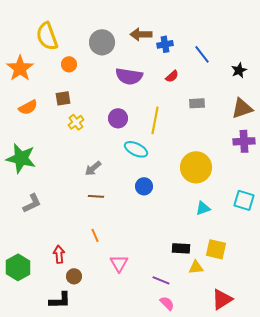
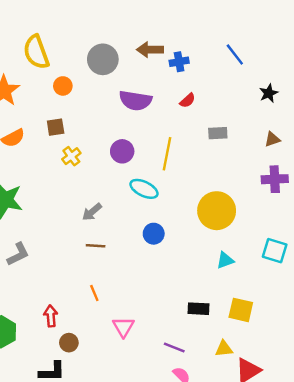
blue line: (202, 54) -> (235, 54), moved
brown triangle: (242, 108) -> (272, 139), size x0.6
yellow triangle: (196, 267) -> (224, 349), moved

